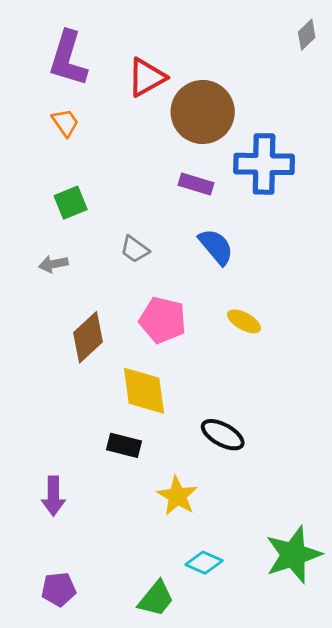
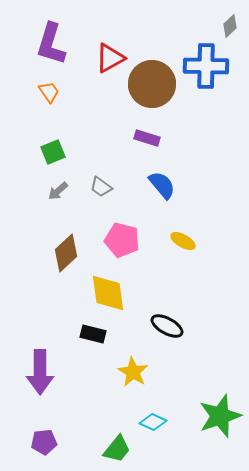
blue cross: (264, 164) -> (206, 66), moved
gray arrow: (53, 264) -> (58, 191), moved, turned -30
purple arrow: (53, 496) -> (40, 372), size x1.5

